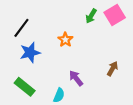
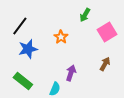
pink square: (115, 15) -> (107, 32), moved
purple arrow: (76, 78) -> (71, 73), turned 56

